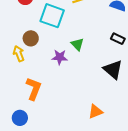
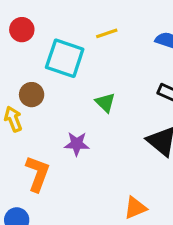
purple star: (60, 57) -> (77, 144), moved

